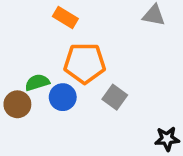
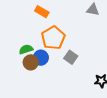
orange pentagon: (85, 63) -> (53, 38), turned -30
brown circle: (17, 104) -> (31, 62), moved

